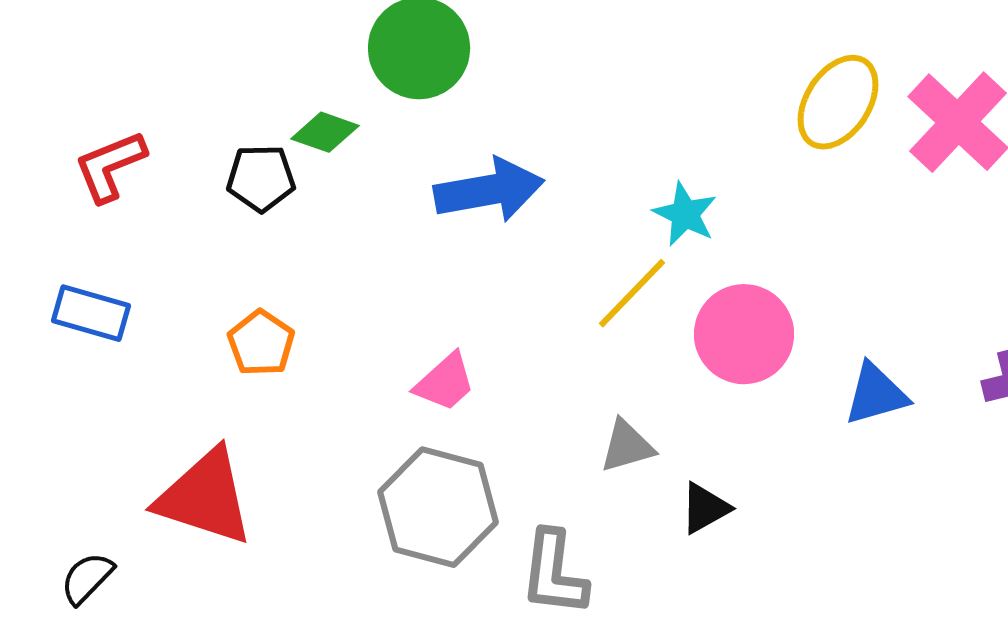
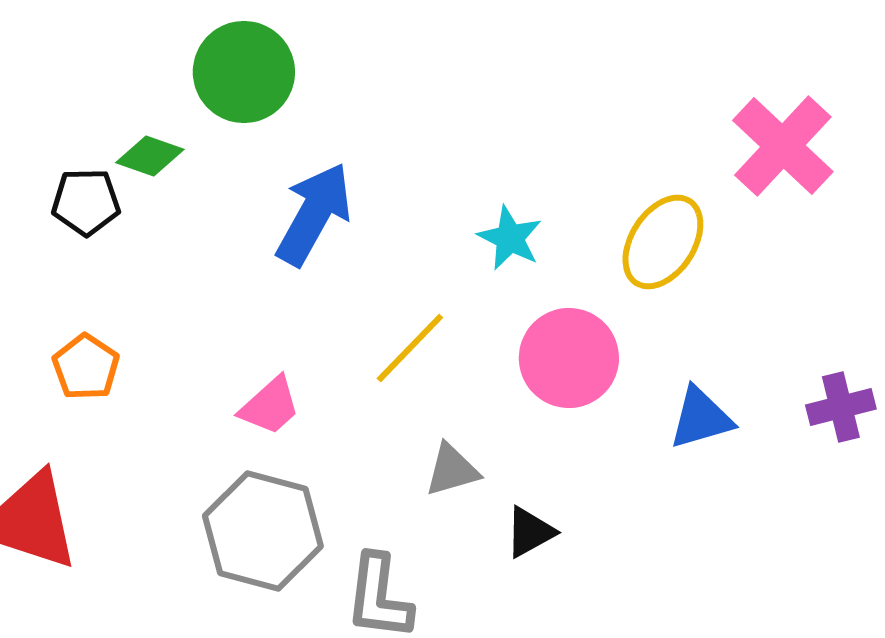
yellow ellipse: (838, 102) -> (663, 242), moved
blue arrow: (489, 190) -> (314, 214), turned -51
yellow line: (632, 293) -> (410, 348), moved

